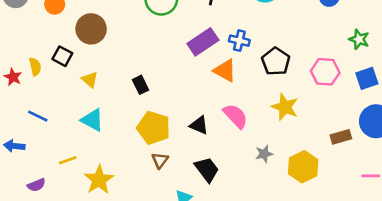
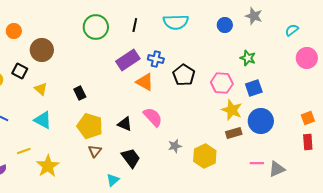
yellow star: (285, 107) -> (232, 110), moved

